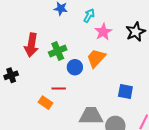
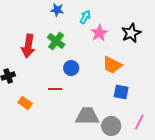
green cross: (58, 51) -> (56, 41), moved, turned -30
orange trapezoid: (96, 58) -> (112, 65), moved, turned -105
orange rectangle: (46, 103) -> (25, 103), moved

